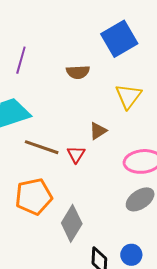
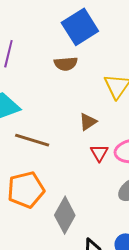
blue square: (119, 39) -> (80, 27), moved
red triangle: (76, 154) -> (99, 153), moved

